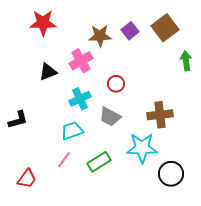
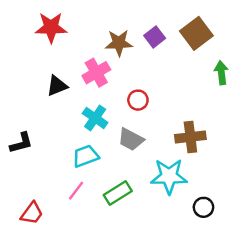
cyan cross: (80, 99) -> (95, 118), turned -30
black circle: (171, 174) -> (203, 207), size x0.7

